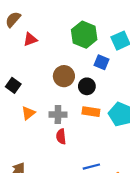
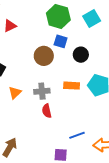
blue square: (101, 62) -> (61, 41), moved
black circle: (87, 86) -> (81, 55), moved

